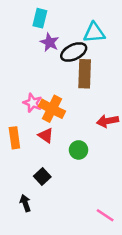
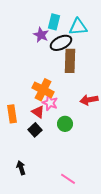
cyan rectangle: (40, 18) -> (54, 22), moved
pink star: (33, 103) -> (50, 103), moved
black square: (42, 177) -> (35, 130), moved
pink line: (105, 215) -> (68, 179), moved

